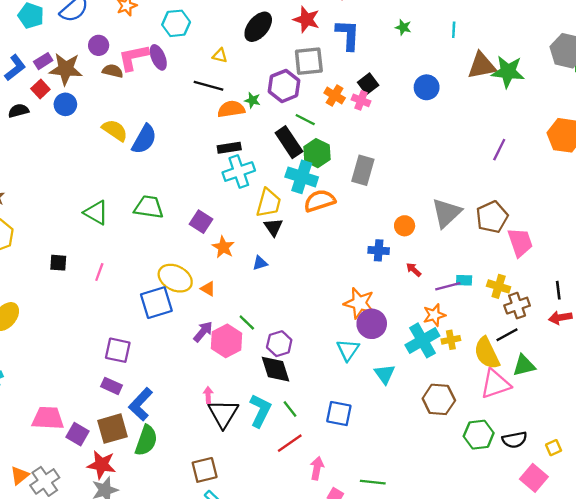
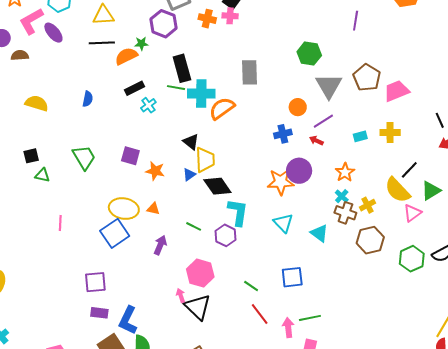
yellow triangle: (220, 56) -> (103, 15), size x1.6
pink L-shape: (133, 57) -> (31, 21), moved
green line: (305, 120) -> (176, 88), moved
blue semicircle: (144, 139) -> (88, 99), moved, size x0.6
black rectangle: (289, 142) -> (182, 68), turned 36
green hexagon: (317, 153) -> (309, 54), moved
cyan cross: (239, 172) -> (148, 105), size x0.6
yellow trapezoid: (269, 203) -> (205, 160), moved
green trapezoid: (149, 207) -> (84, 157), turned 68
green triangle: (96, 213) -> (42, 175), size x0.7
pink trapezoid: (520, 242) -> (396, 91), turned -76
black square: (58, 263) -> (31, 156), moved
purple line: (448, 286) -> (323, 121), moved
brown cross: (517, 306) -> (345, 213), moved, turned -35
purple circle: (372, 324) -> (299, 171), moved
cyan cross: (422, 340) -> (342, 196), size x0.5
yellow cross: (451, 340) -> (367, 205), moved
pink hexagon: (226, 341) -> (200, 273), moved
black diamond: (276, 369) -> (217, 186), moved
pink triangle: (495, 384) -> (412, 213), size x0.7
cyan L-shape: (260, 411) -> (238, 212), moved
red line: (290, 443) -> (260, 314), turned -75
green line: (373, 482) -> (310, 318), moved

